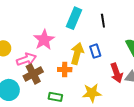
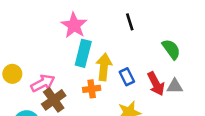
cyan rectangle: (74, 18) -> (83, 53), moved
pink star: (44, 40) -> (74, 25), moved
blue rectangle: (95, 51) -> (127, 77), moved

